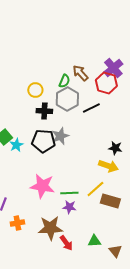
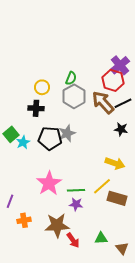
brown arrow: (80, 73) -> (103, 102), moved, size x1.4
black line: (91, 108) -> (123, 103), moved
black cross: (44, 111) -> (36, 108), moved
black star: (115, 148) -> (121, 129), moved
pink star: (42, 186) -> (49, 183), turned 30

